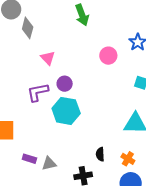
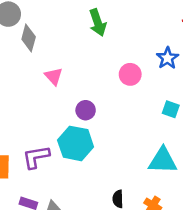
purple circle: (65, 84) -> (86, 110), moved
purple L-shape: (38, 92) -> (36, 157), moved

